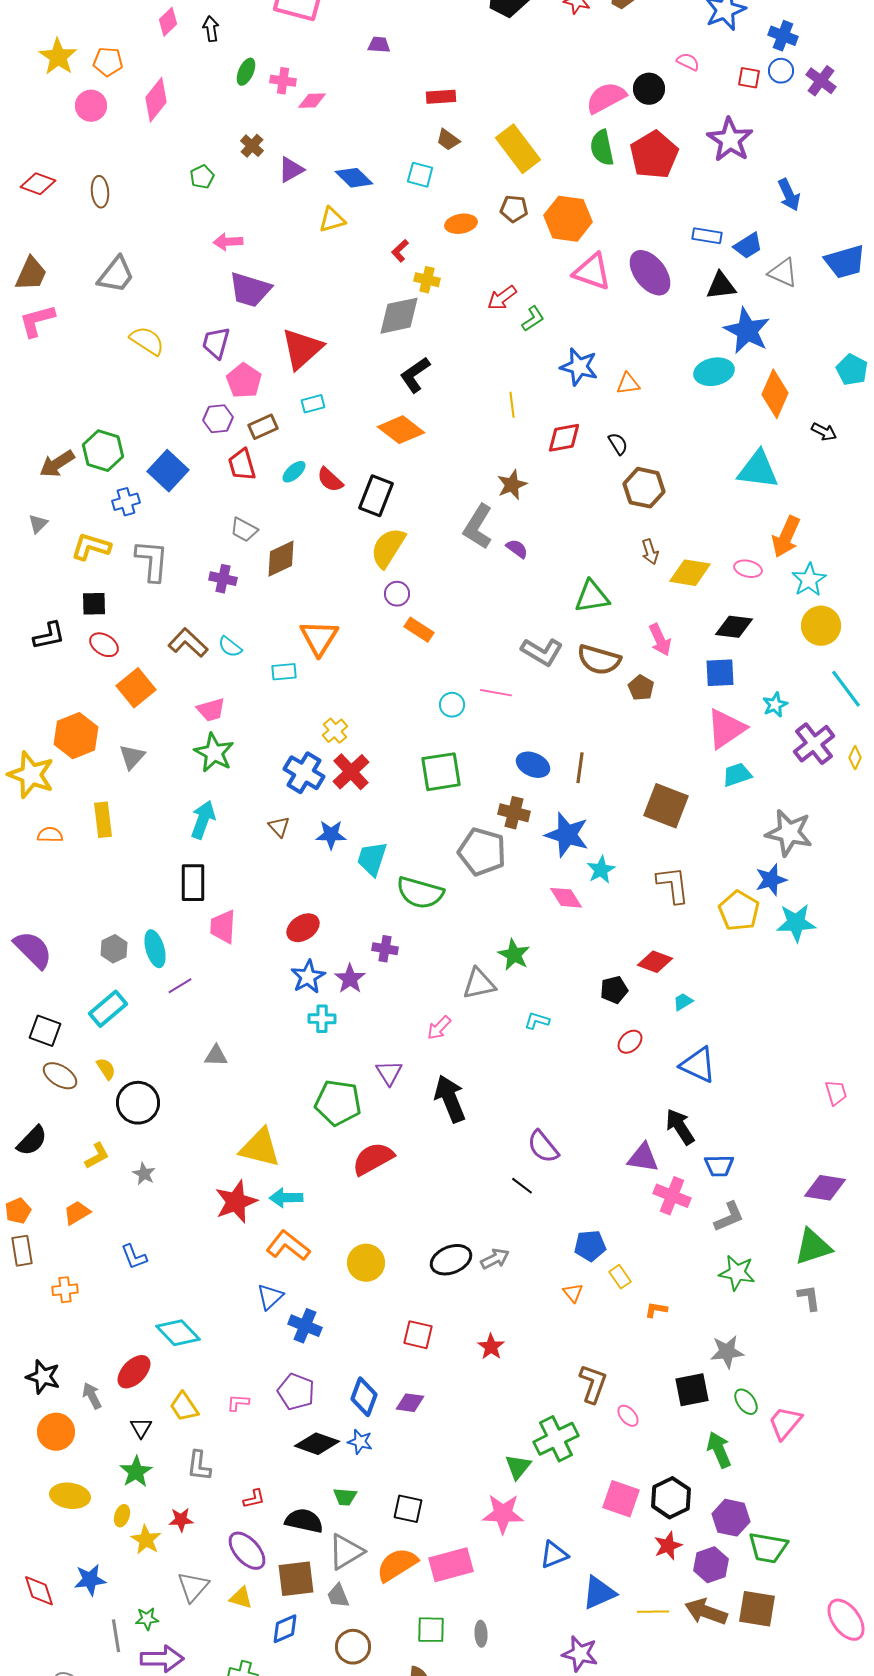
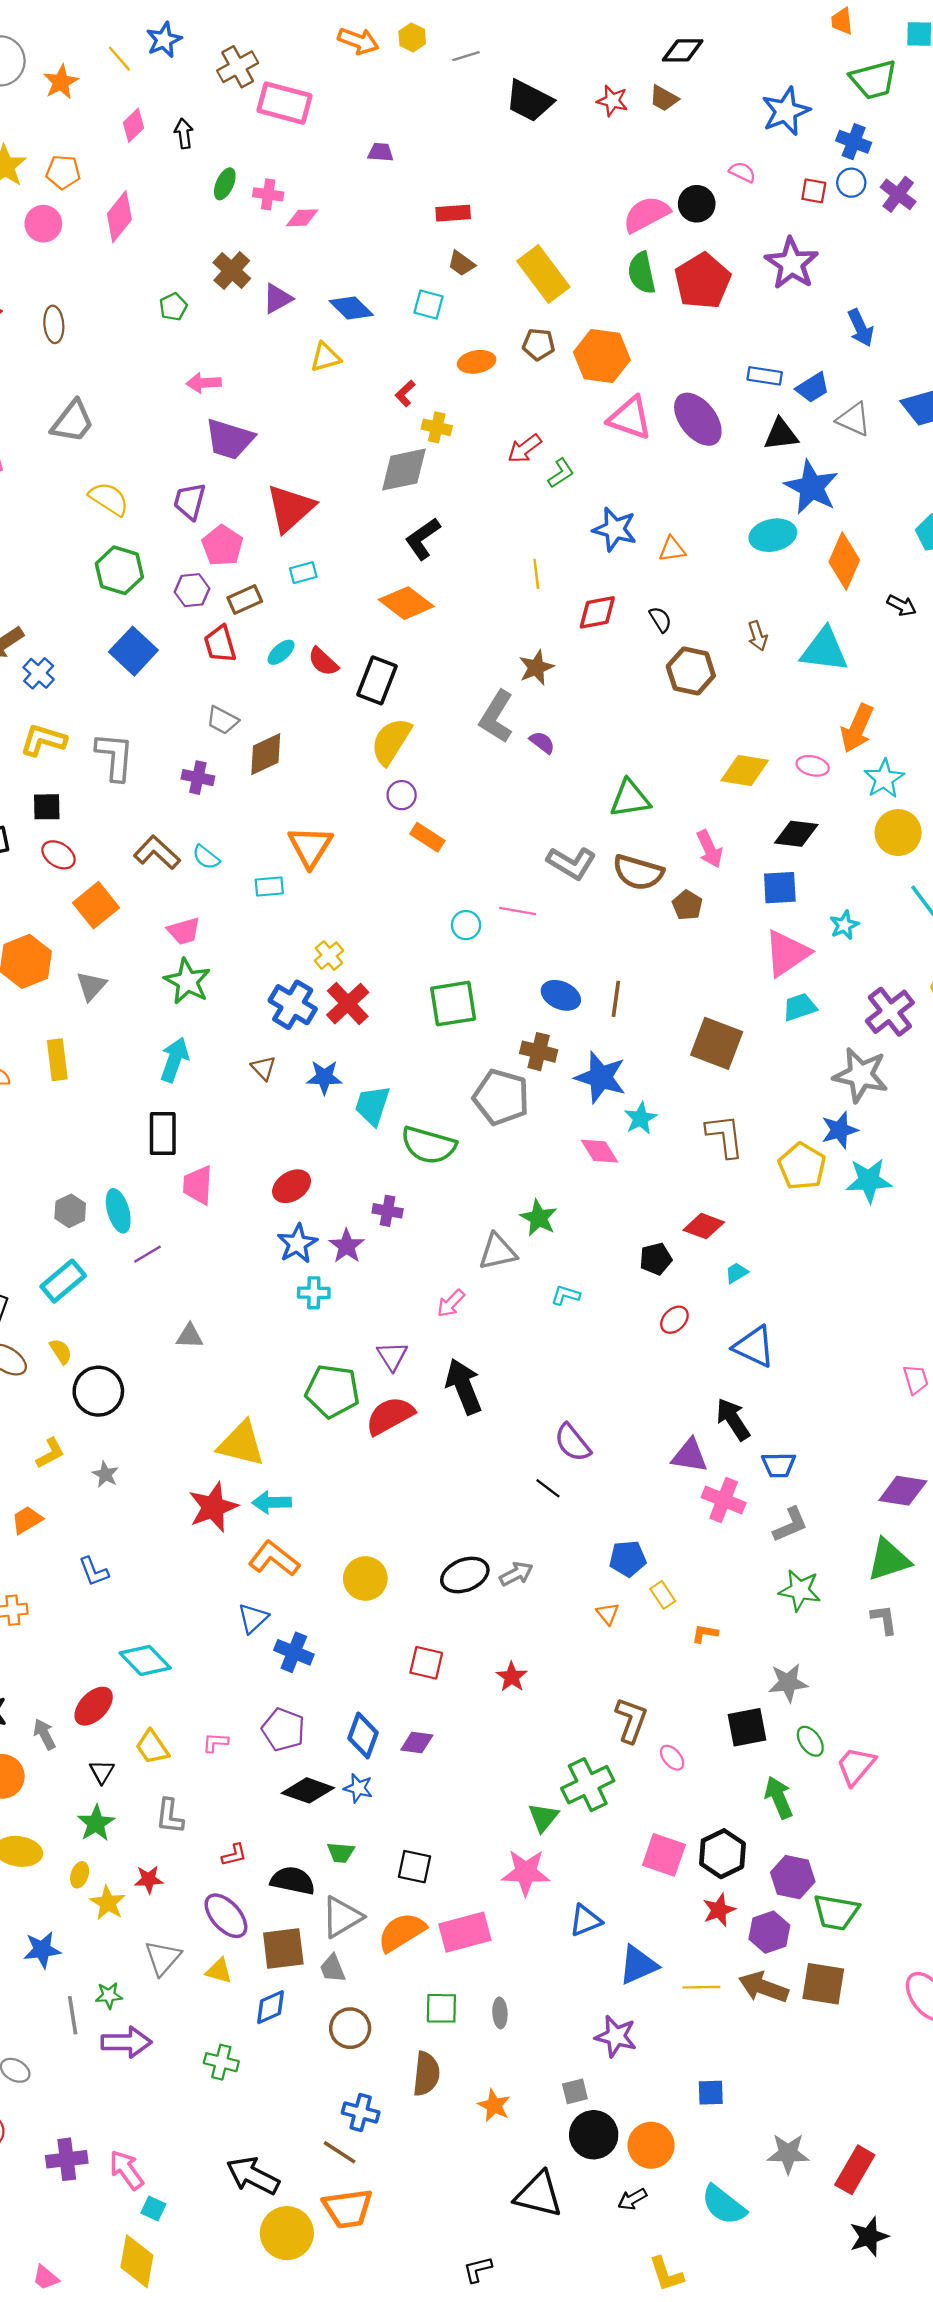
brown cross: (252, 146) -> (232, 271), size x1.4
green hexagon: (103, 451) -> (119, 570), moved
blue cross: (126, 502) -> (39, 673), moved, turned -32
brown arrow: (650, 552) -> (758, 636), moved
purple cross: (814, 744) -> (890, 1012), moved
red semicircle: (373, 1159) -> (390, 1416), moved

